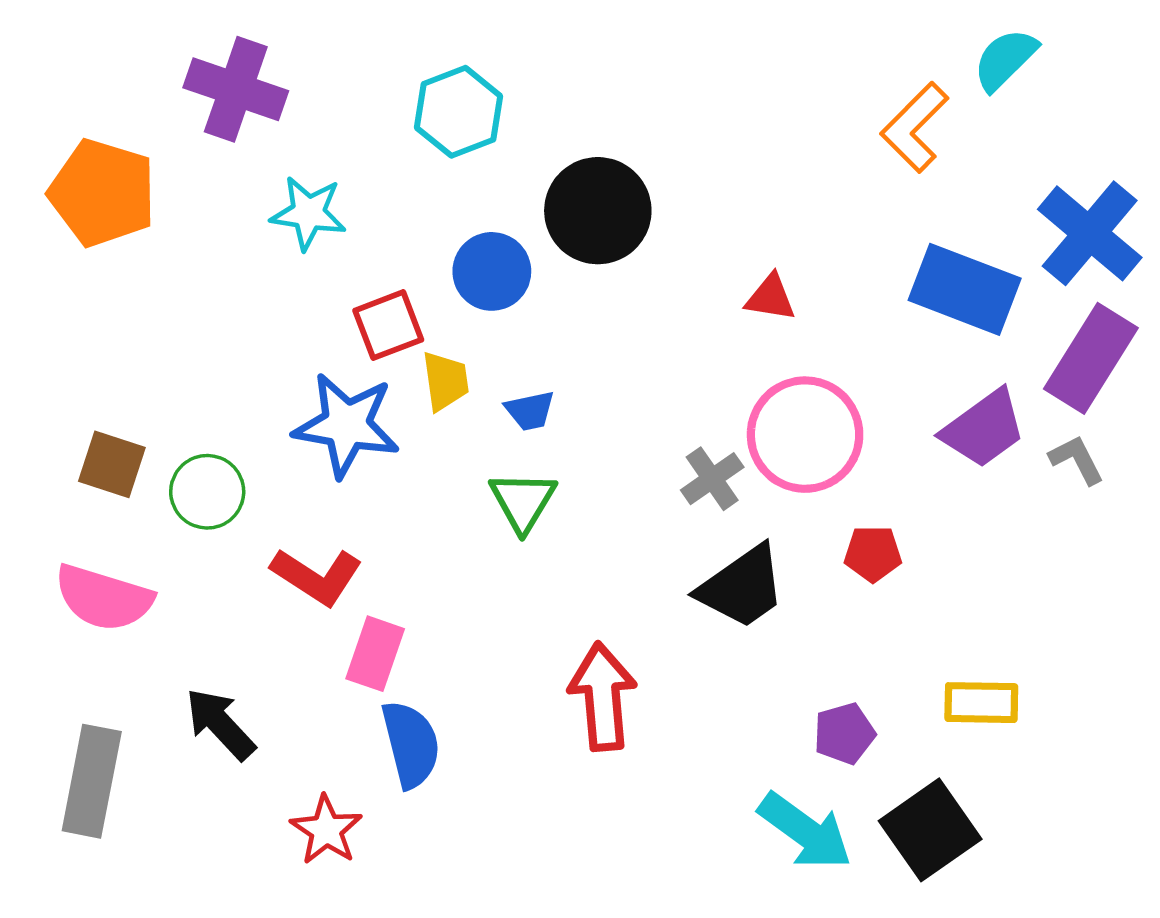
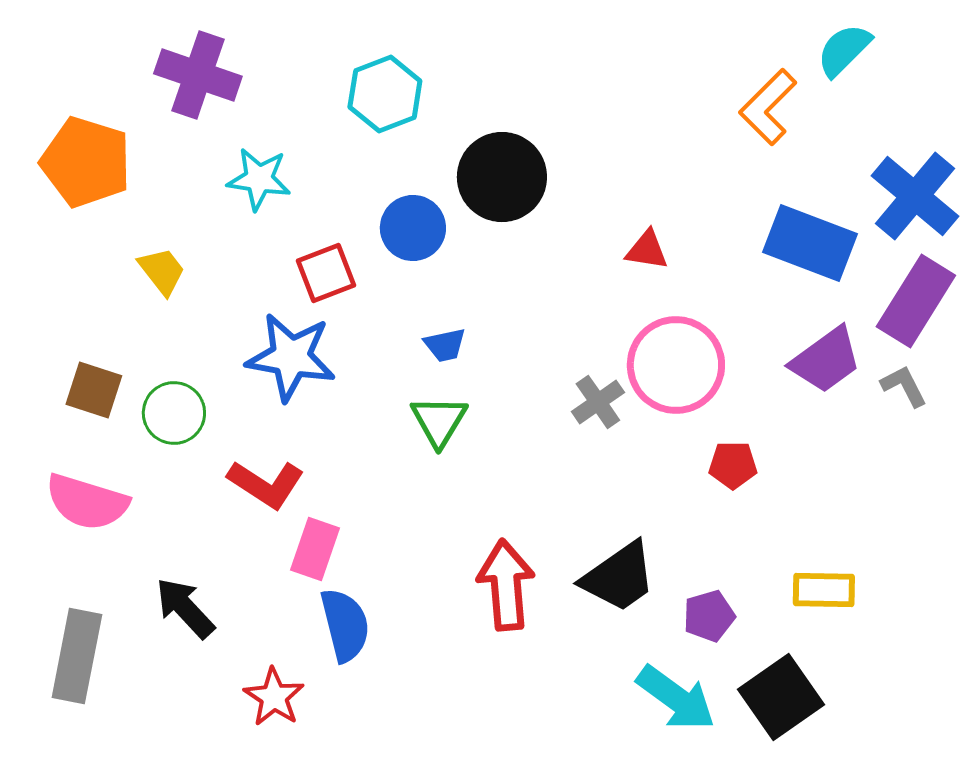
yellow trapezoid: (445, 381) -> (162, 271), moved, turned -30
black trapezoid: (742, 587) -> (619, 577), moved

